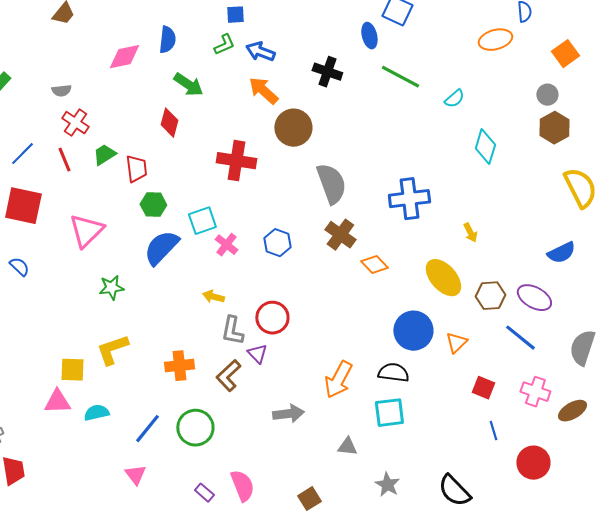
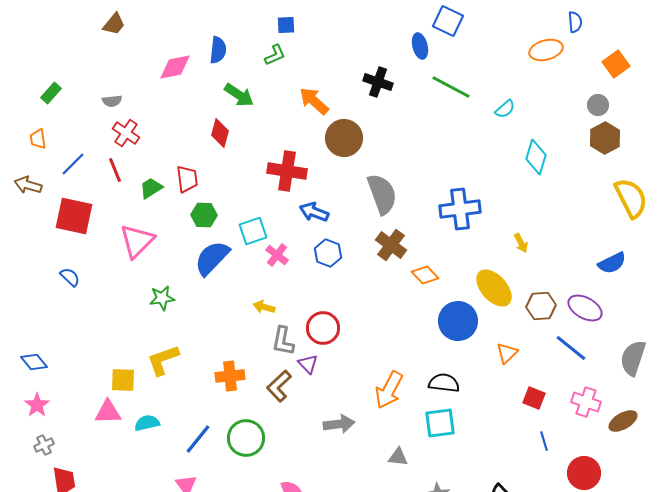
blue arrow: (260, 52) -> (314, 212), moved
green trapezoid: (104, 155) -> (151, 188), moved
blue circle: (413, 331) -> (458, 321), moved

